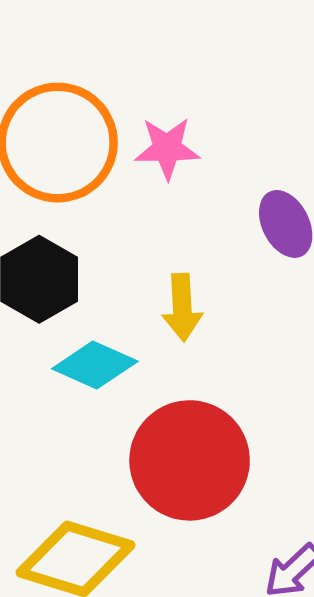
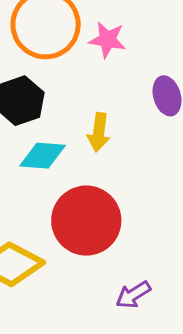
cyan diamond: (95, 365) -> (43, 156), turned -30

